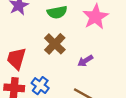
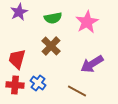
purple arrow: (85, 61) -> (92, 64), moved, size x1.6

